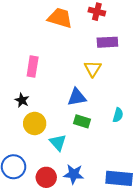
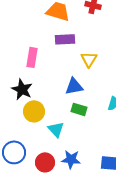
purple rectangle: (107, 42) -> (65, 39), moved
black star: (22, 100) -> (22, 89), size x1.5

